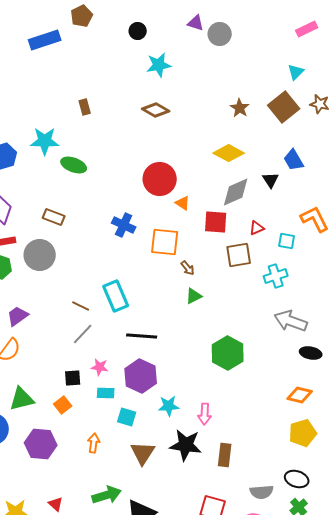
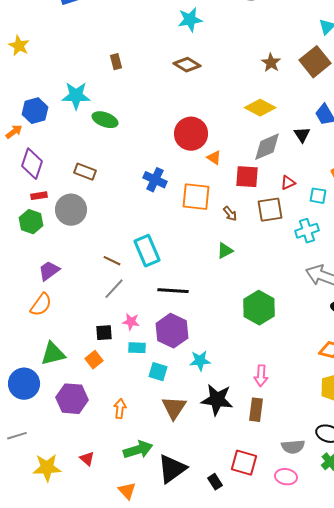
brown arrow: (188, 268) -> (230, 214), moved
pink arrow: (205, 414) -> (261, 376), moved
orange arrow: (94, 443) -> (120, 409), moved

